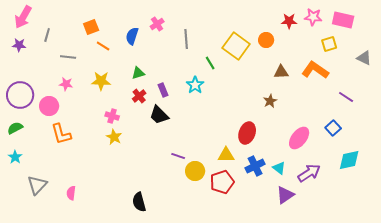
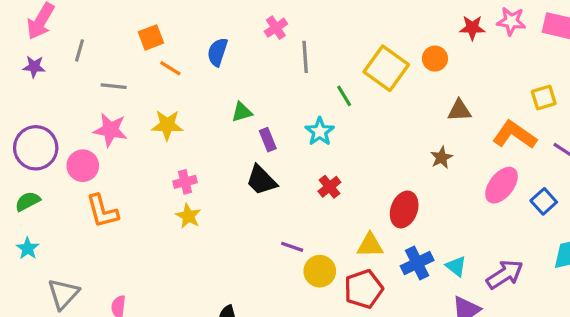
pink cross: (157, 24) -> (276, 28), moved
yellow square: (329, 44) -> (544, 97), moved
orange L-shape: (315, 70) -> (514, 135), moved
green triangle: (138, 73) -> (242, 112), moved
pink star: (66, 84) -> (110, 130), size x1.5
red cross: (139, 96) -> (329, 187), moved
pink cross: (112, 116) -> (185, 182), turned -32
pink ellipse: (299, 138) -> (502, 185), moved

